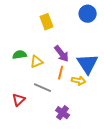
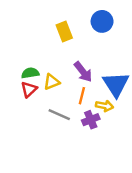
blue circle: (88, 14) -> (102, 21), moved
red triangle: (19, 100) -> (29, 89), moved
purple cross: (63, 113) -> (91, 120), moved, turned 32

